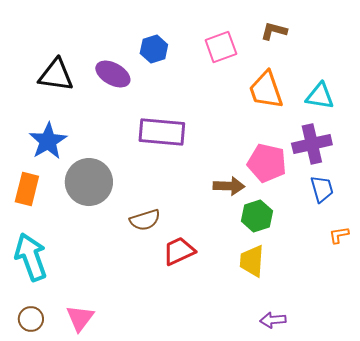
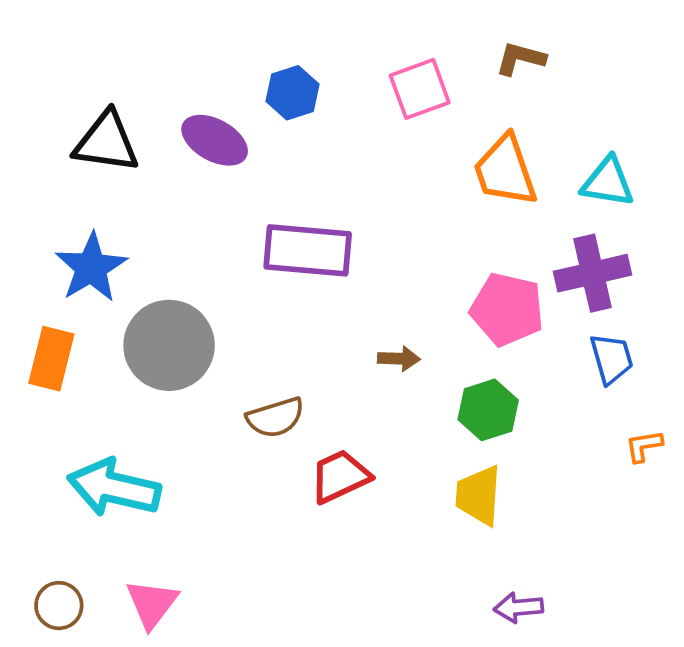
brown arrow: (229, 186) -> (399, 359), moved, size x0.7
cyan arrow: (31, 257) -> (114, 488), moved, turned -57

